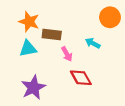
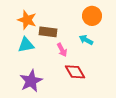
orange circle: (110, 17) -> (92, 16), moved

